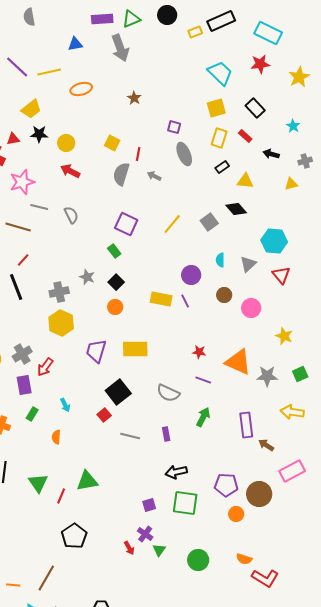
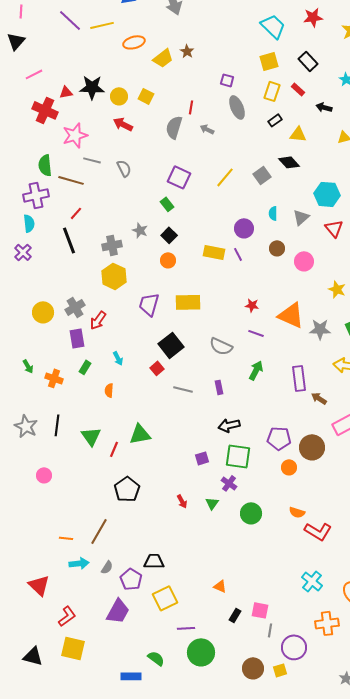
yellow trapezoid: (31, 109) -> (163, 58), moved
black star: (39, 134) -> (92, 87), size x1.4
yellow square: (112, 143) -> (146, 96), moved
purple cross: (145, 534) -> (229, 483), moved

